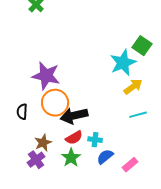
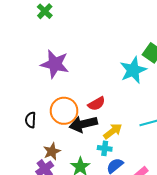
purple star: (46, 76) -> (55, 64), moved
yellow arrow: (133, 87) -> (113, 131), moved
red semicircle: (74, 138) -> (97, 104), moved

